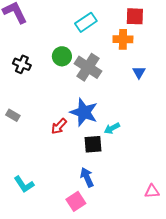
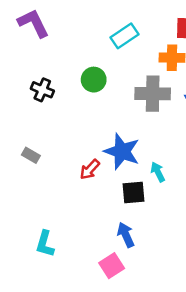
gray cross: (88, 67) -> (153, 94), moved, turned -32
cyan arrow: (112, 128) -> (158, 172), turned 91
cyan L-shape: (24, 184) -> (45, 244), turned 50

